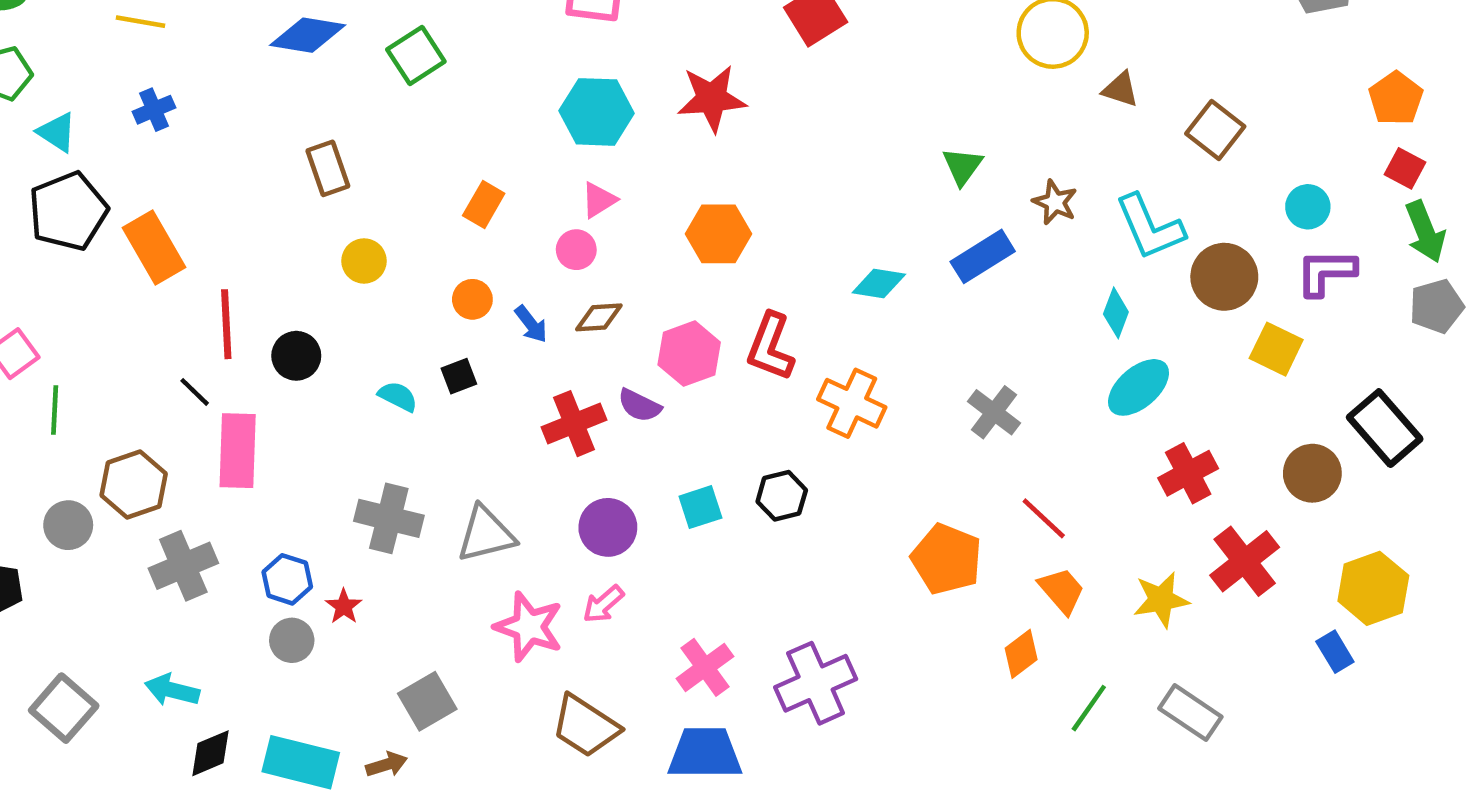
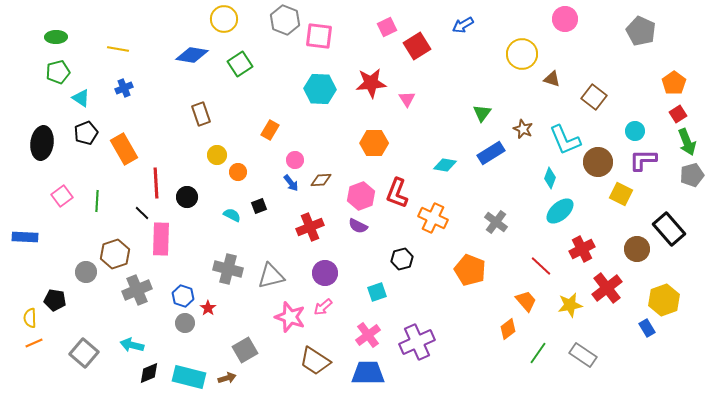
red square: (1405, 168) -> (678, 114), turned 30
pink triangle: (599, 200) -> (407, 99), moved, turned -30
black pentagon: (68, 211) -> (86, 133), size x0.7
pink circle: (576, 250) -> (295, 160), moved
orange circle: (472, 299) -> (238, 172), moved
purple semicircle: (639, 405) -> (358, 226), moved
green line: (55, 410) -> (97, 201), moved
cyan square: (700, 507) -> (377, 292), moved
red line: (1044, 518) -> (541, 266), moved
orange pentagon: (947, 559) -> (470, 270), moved

